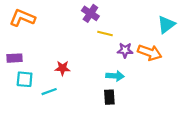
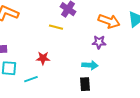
yellow line: (105, 33) -> (56, 27), moved
orange arrow: (150, 52) -> (109, 21), moved

